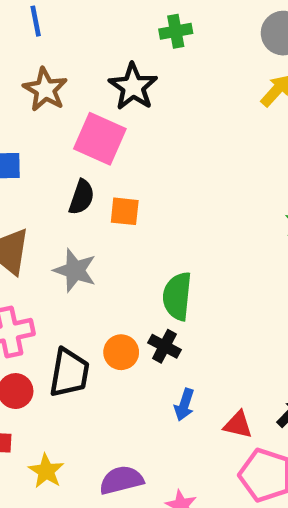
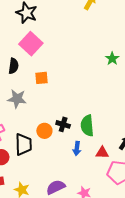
pink square: (100, 139) -> (31, 44), moved, turned 30
orange square: (125, 211) -> (41, 78), moved
green semicircle: (177, 296) -> (87, 126), moved

